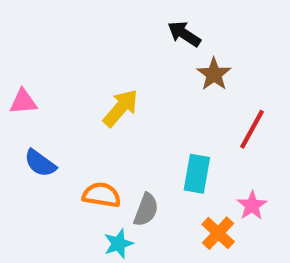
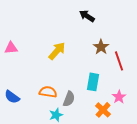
brown star: (214, 74) -> (101, 47), moved
red line: (252, 129) -> (119, 61), turned -48
blue semicircle: (40, 163) -> (12, 97), moved

